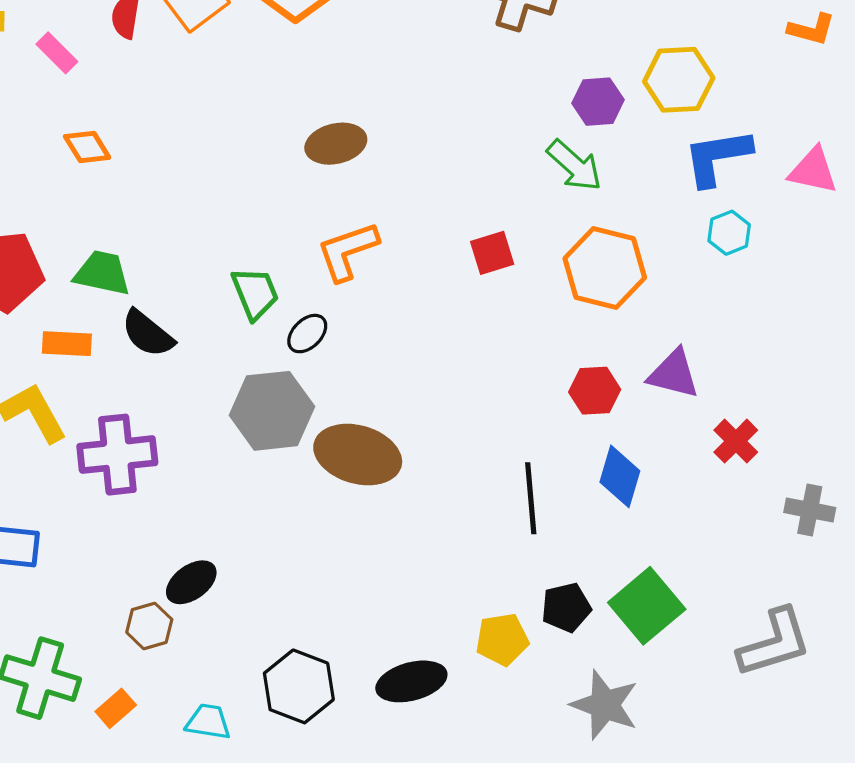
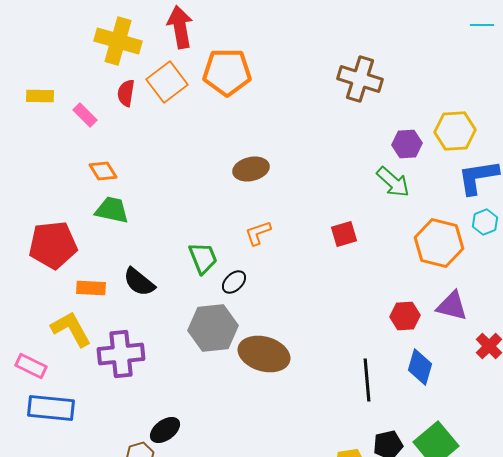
orange L-shape: (348, 251) -> (258, 233), size x0.7
orange hexagon: (605, 268) -> (439, 243), moved
green trapezoid: (102, 273) -> (112, 210), moved

